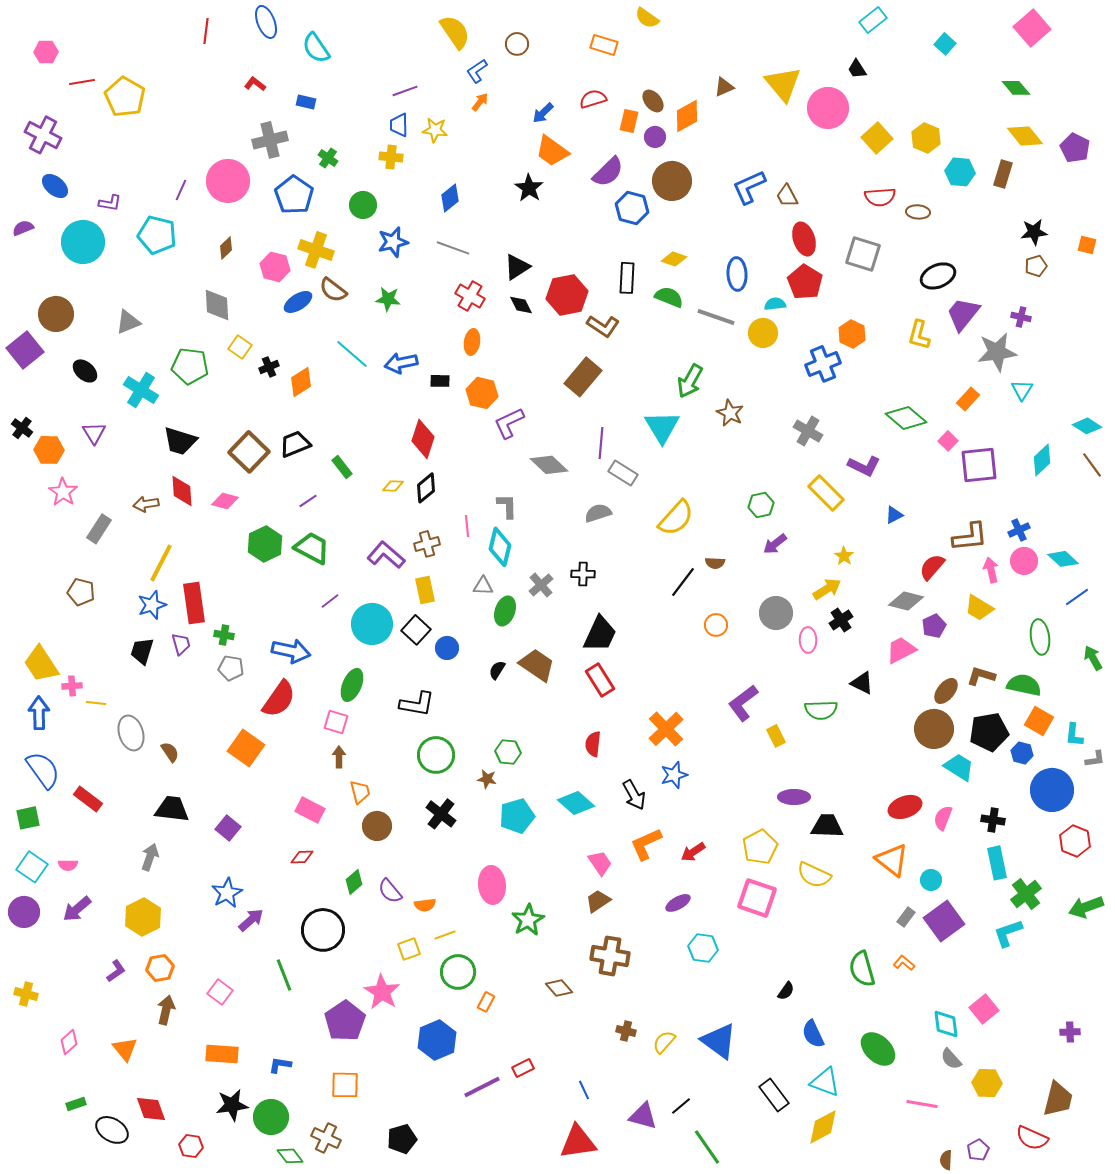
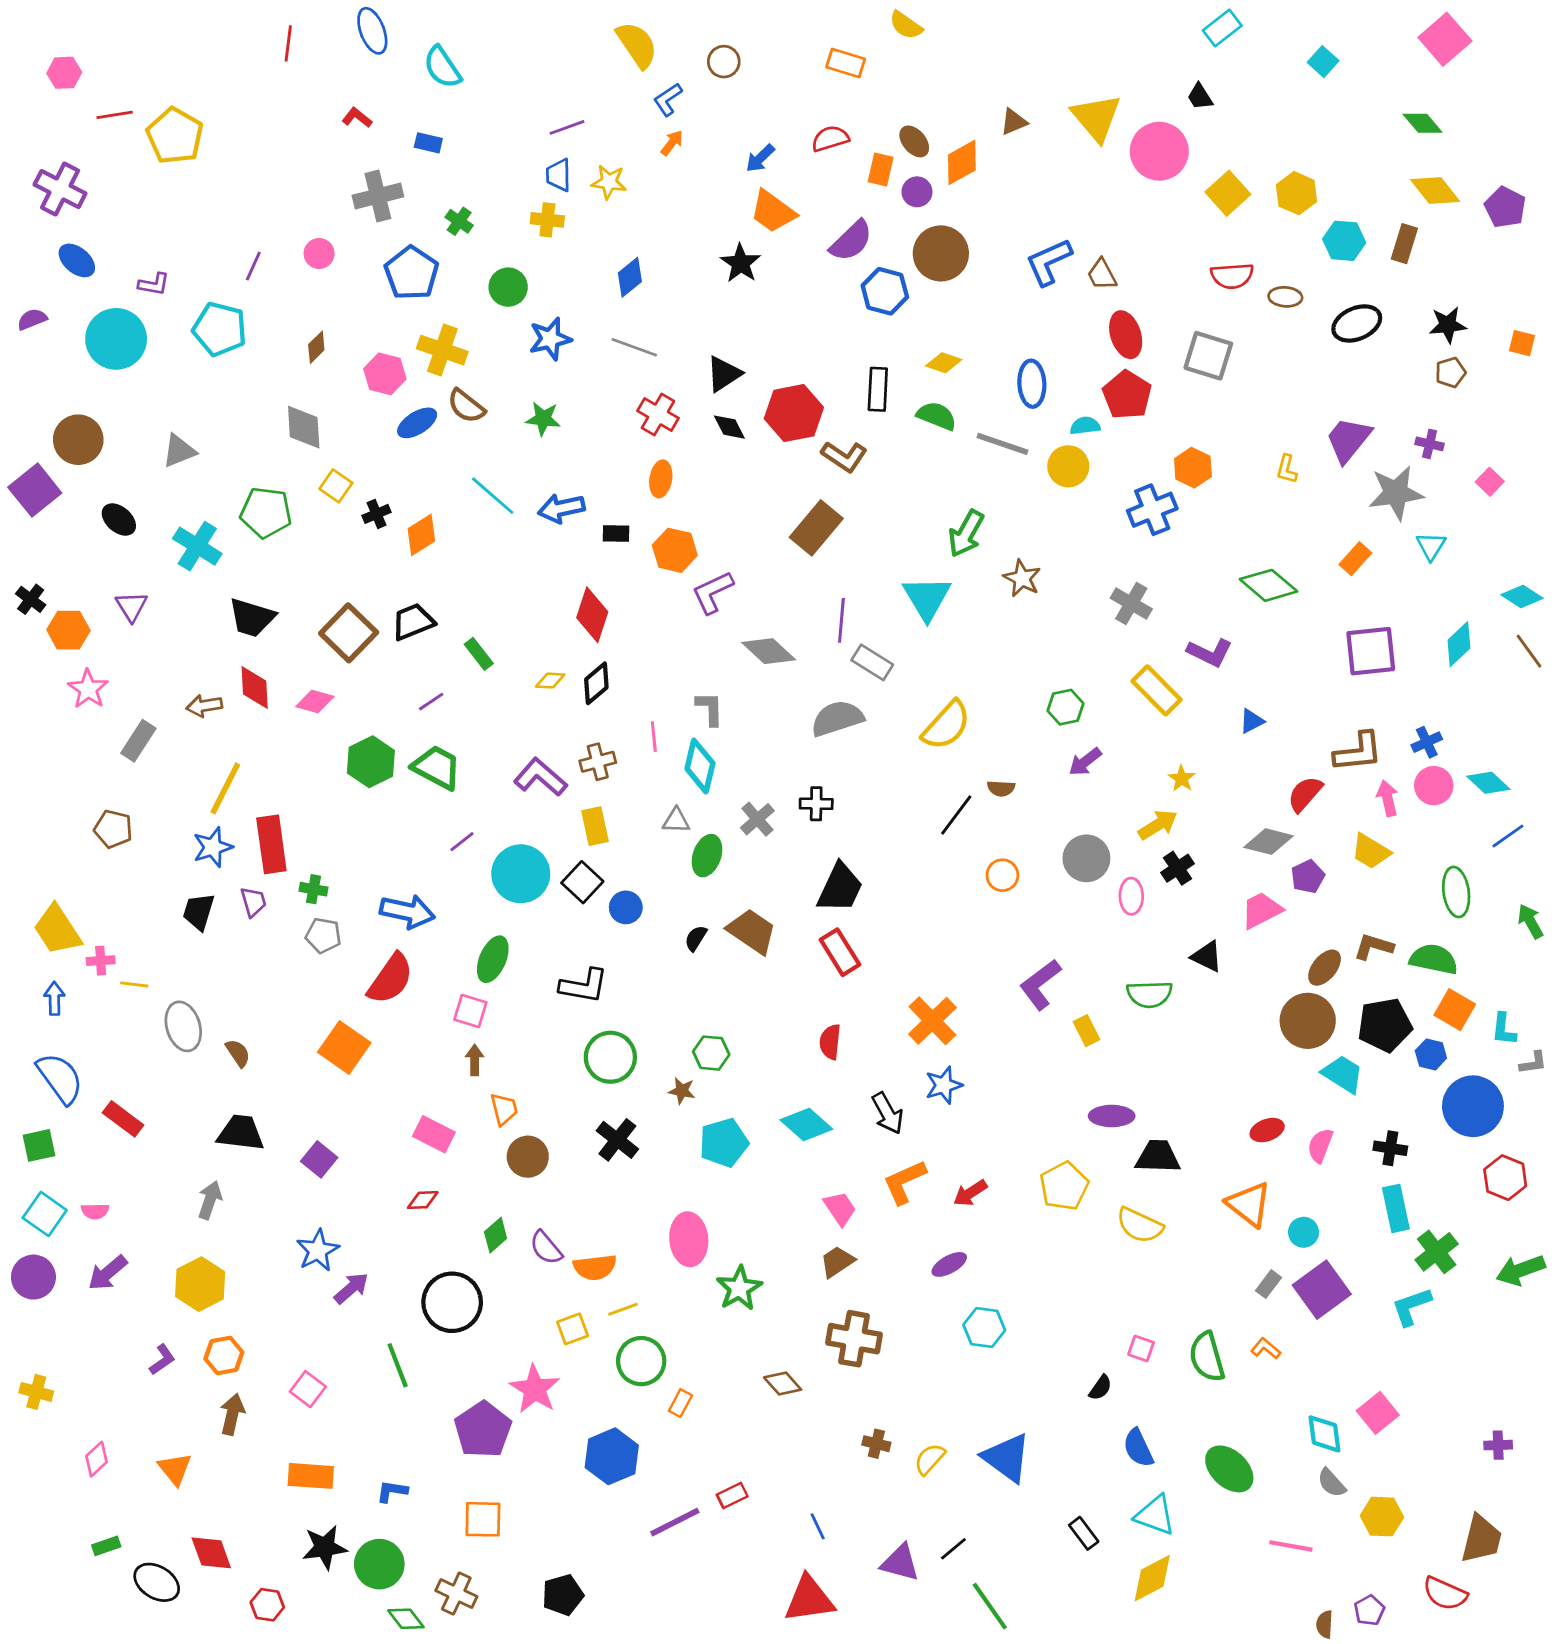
pink circle: (228, 181) -> (319, 253), size x0.5
black ellipse: (938, 276) -> (1357, 323), moved
yellow L-shape: (919, 335) -> (1287, 469), size x0.7
pink square: (948, 441) -> (1490, 482), moved
gray semicircle: (598, 513) -> (837, 718), size x1.4
blue arrow: (39, 713) -> (54, 998), size x0.7
red ellipse: (905, 807) -> (1267, 1130), size x0.7
pink square: (757, 898) -> (1141, 1348), moved, size x0.5
orange semicircle: (425, 905) -> (595, 1267), size x1.4
black rectangle: (774, 1095) -> (1084, 1533), size x0.7

